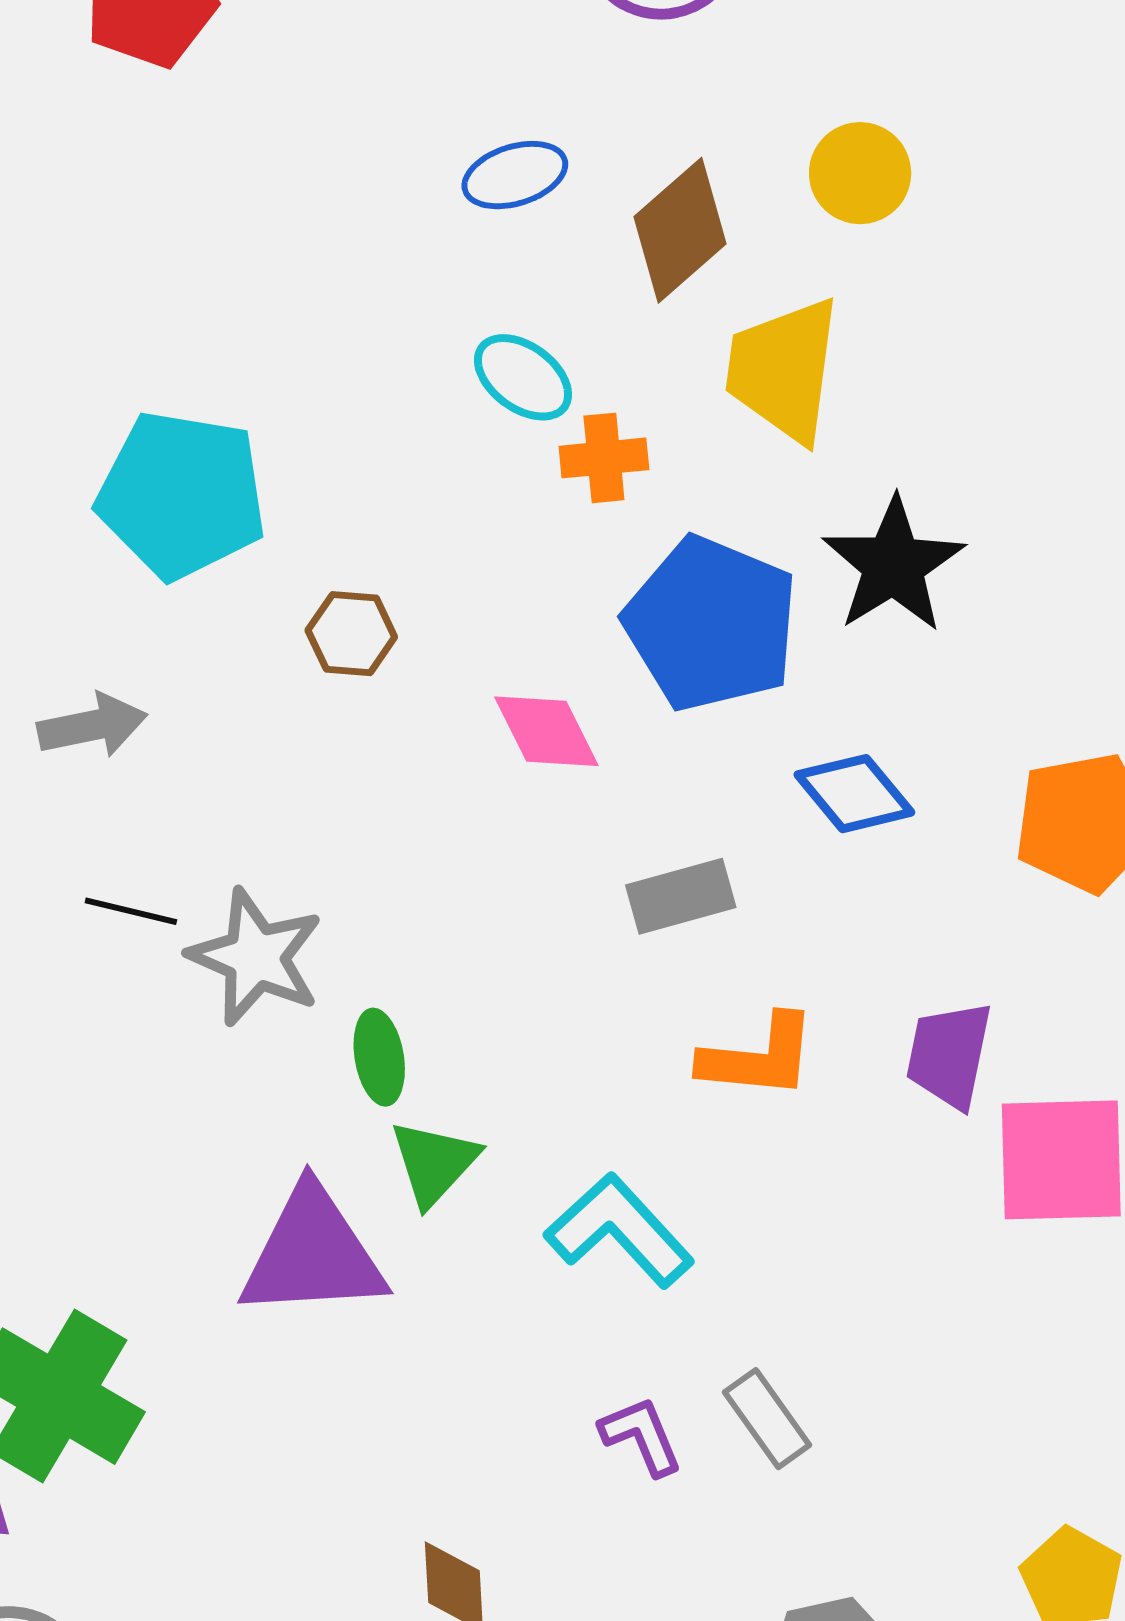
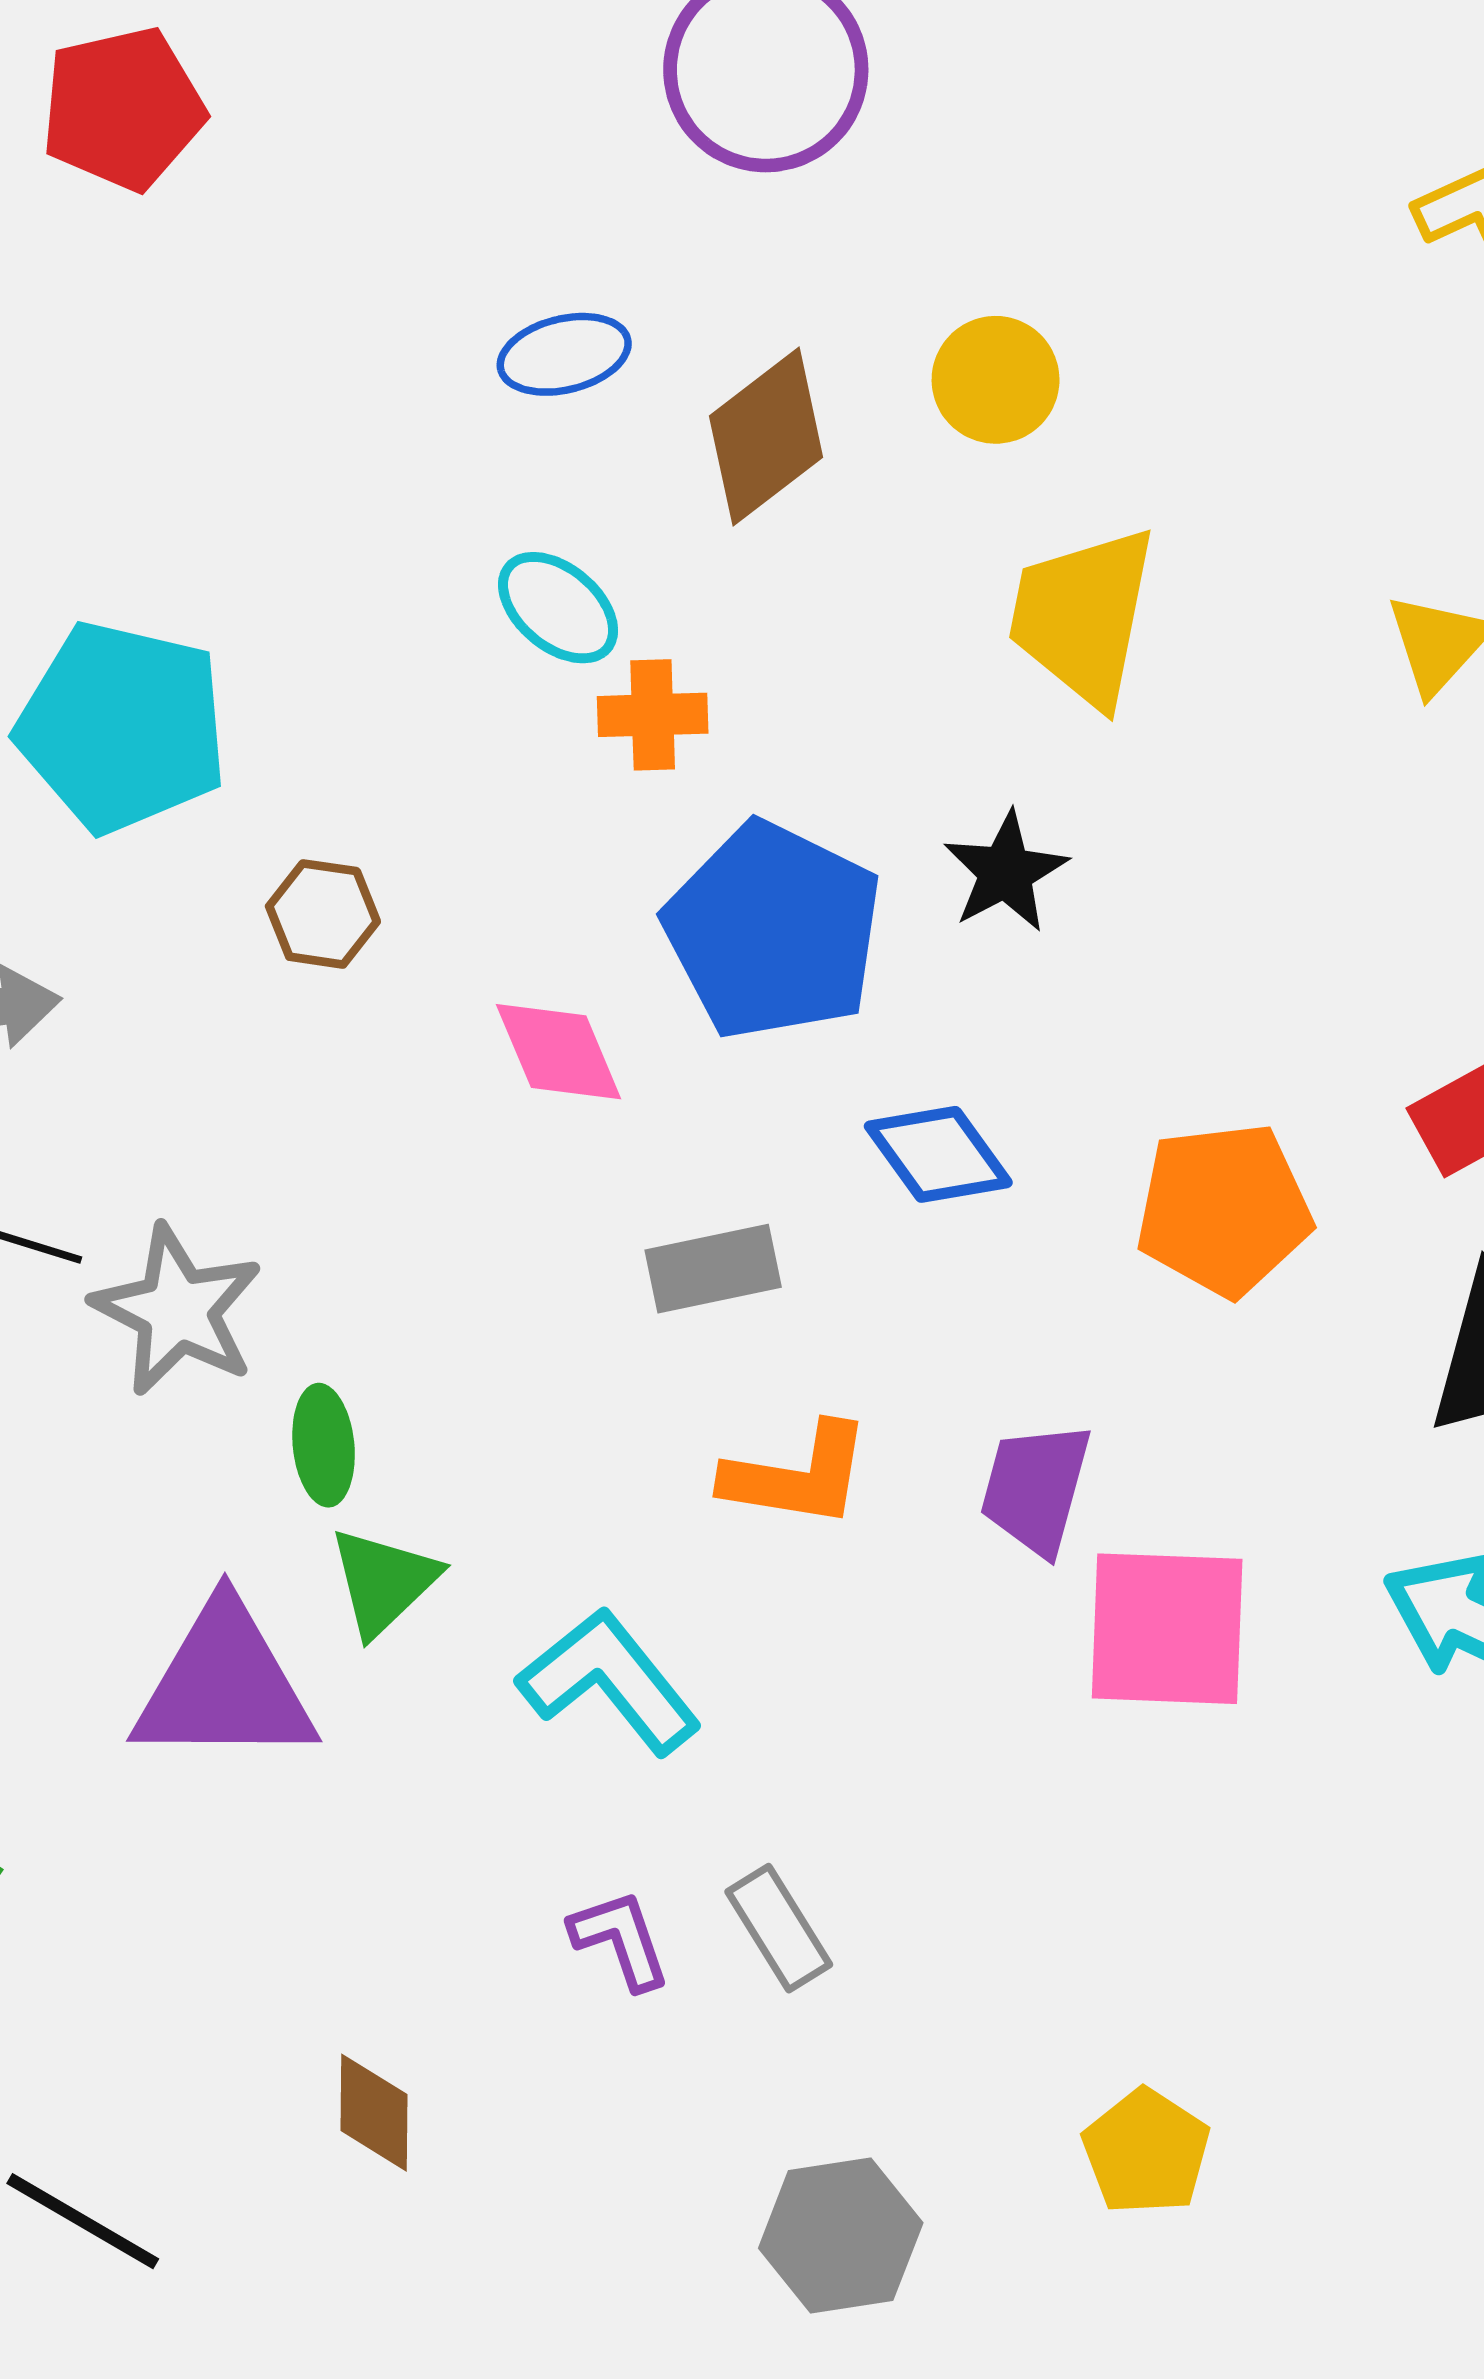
yellow trapezoid: (783, 370) -> (1083, 616), moved
black star: (893, 565) -> (1006, 872), size x0.7

